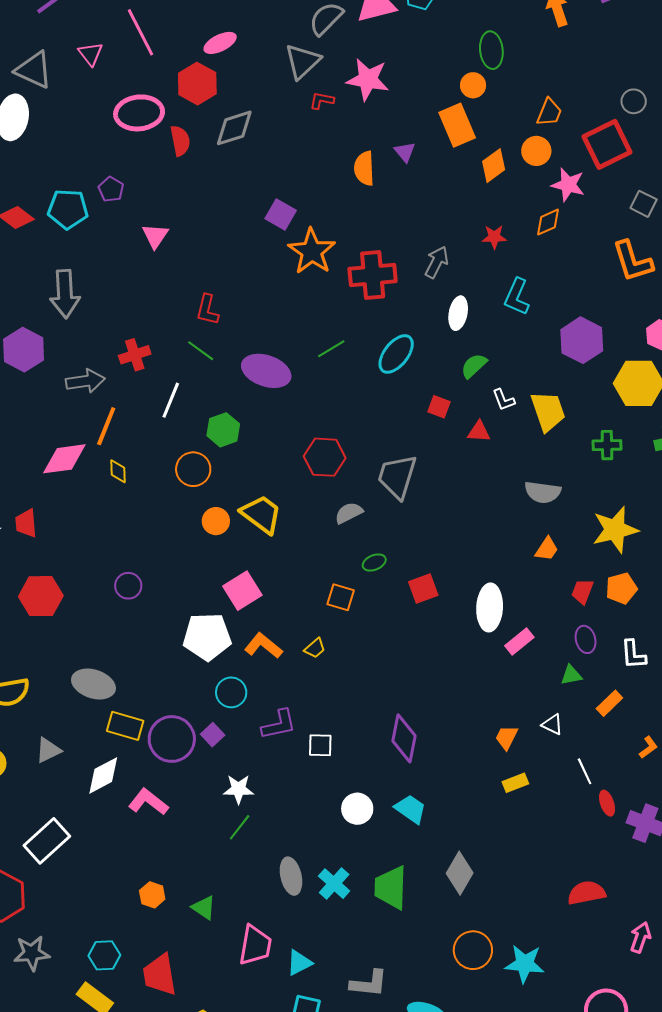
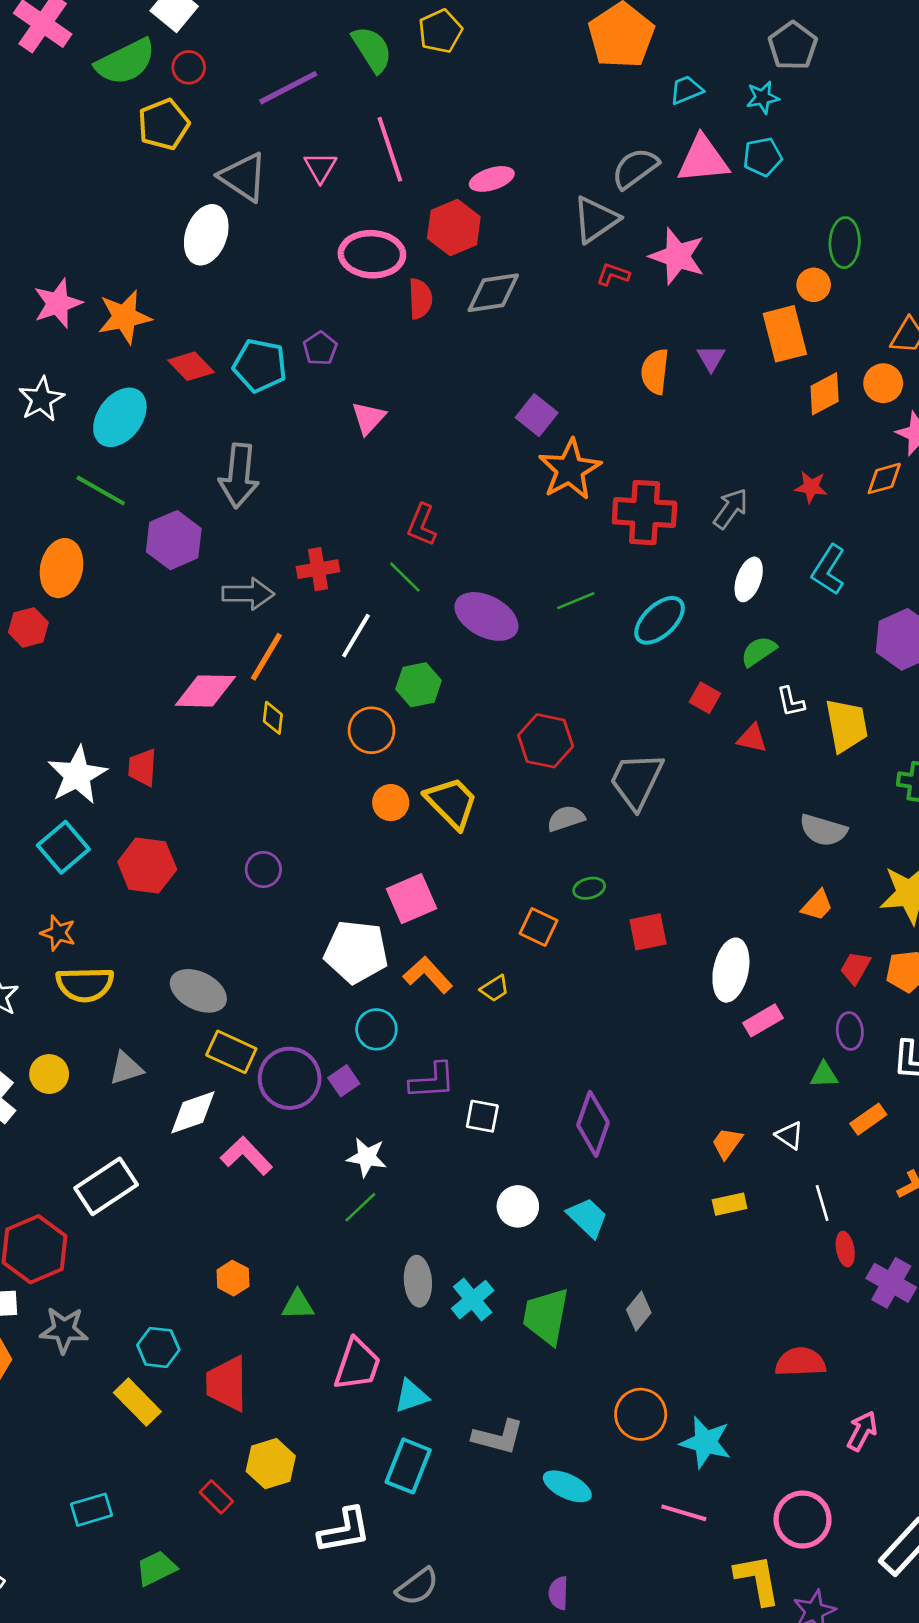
gray diamond: (460, 873) -> (639, 1311), size x0.7
green triangle: (204, 908) -> (298, 1305), turned -44

